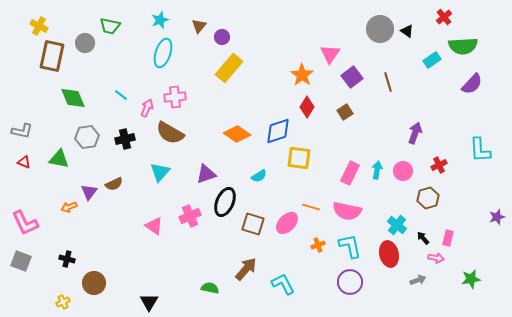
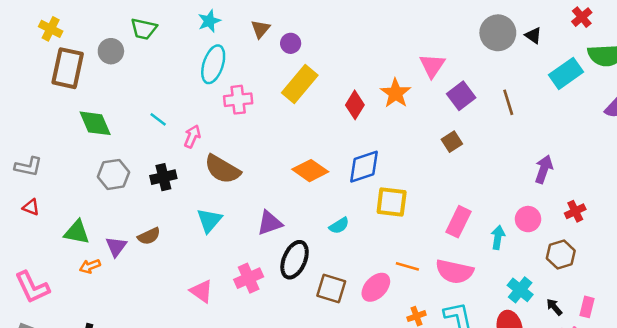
cyan rectangle: (432, 60) -> (566, 73), size x1.4
pink cross: (175, 97) -> (238, 100), moved
red diamond: (307, 107) -> (355, 105), moved
green triangle: (59, 159) -> (77, 232), moved
cyan arrow: (377, 170) -> (498, 237), moved

